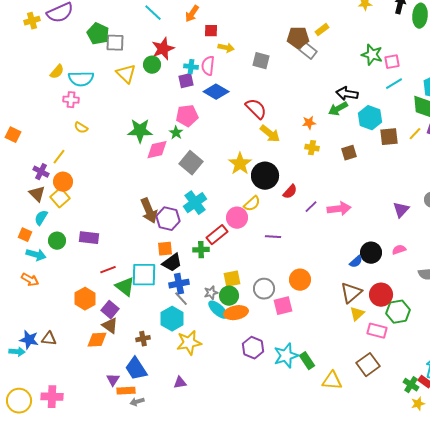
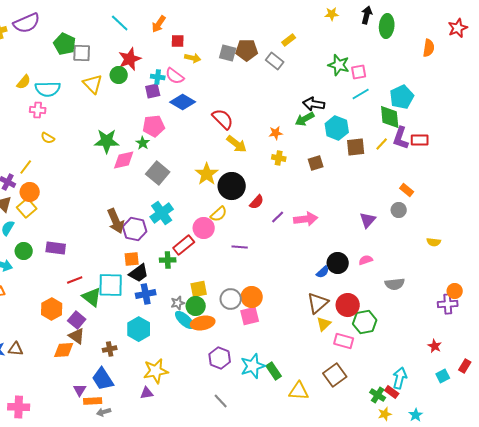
brown pentagon: (298, 38) -> (247, 50), moved
gray square: (261, 61) -> (228, 53), moved
pink semicircle: (208, 66) -> (175, 76), turned -60
orange circle: (300, 280) -> (252, 297), moved
gray line: (181, 299) -> (221, 401), moved
yellow star: (189, 343) -> (156, 371), moved

